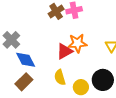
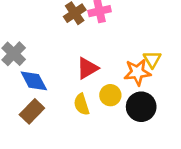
orange star: (77, 43) -> (137, 72), moved
yellow circle: (81, 87) -> (110, 95), moved

